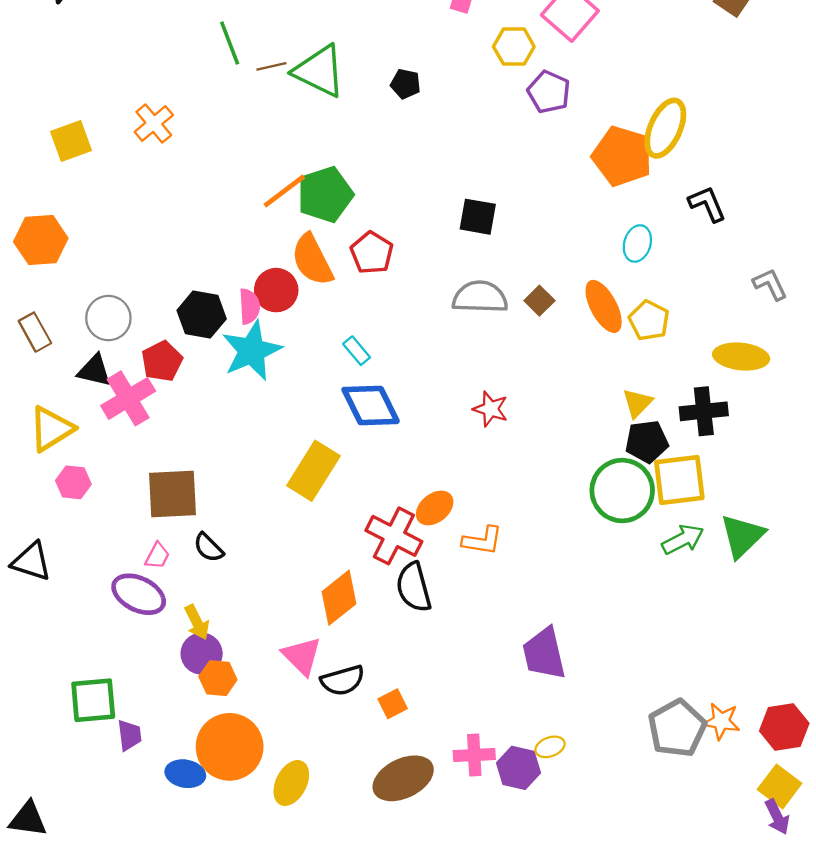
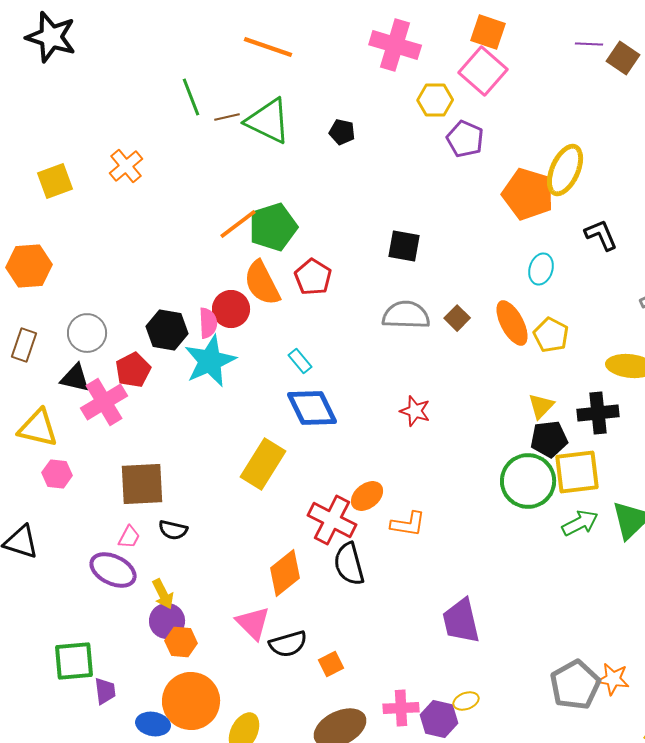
brown rectangle: (35, 332) -> (24, 345), turned 48
yellow triangle: (51, 429) -> (38, 428), turned 45
black semicircle: (209, 548) -> (173, 530), turned -32

